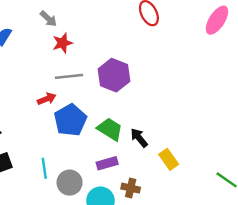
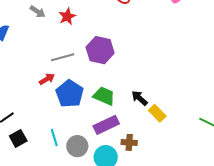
red star: (62, 43) -> (67, 16), moved
black arrow: (139, 138) -> (139, 98), moved
purple rectangle: (107, 163) -> (106, 125), size x1.4

